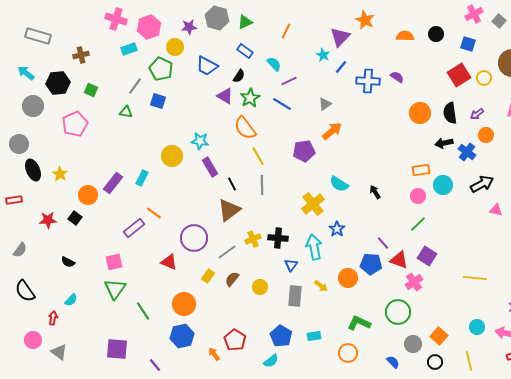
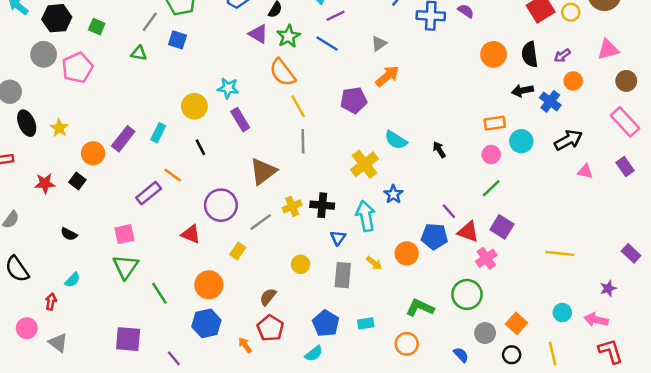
gray circle: (33, 106) -> (44, 54), moved
black line: (232, 184) -> (200, 147), moved
brown semicircle: (232, 279) -> (268, 297), moved

